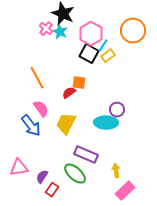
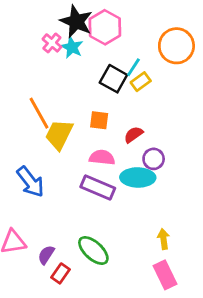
pink hexagon: (91, 34) -> (105, 27), moved
red semicircle: (69, 93) -> (133, 135), moved
pink semicircle: (41, 109) -> (102, 157), moved, turned -48
yellow trapezoid: (66, 124) -> (59, 135), moved
purple rectangle: (86, 155) -> (98, 188), moved
yellow arrow: (116, 171) -> (164, 239), moved
pink rectangle: (125, 191) -> (165, 275), turned -72

